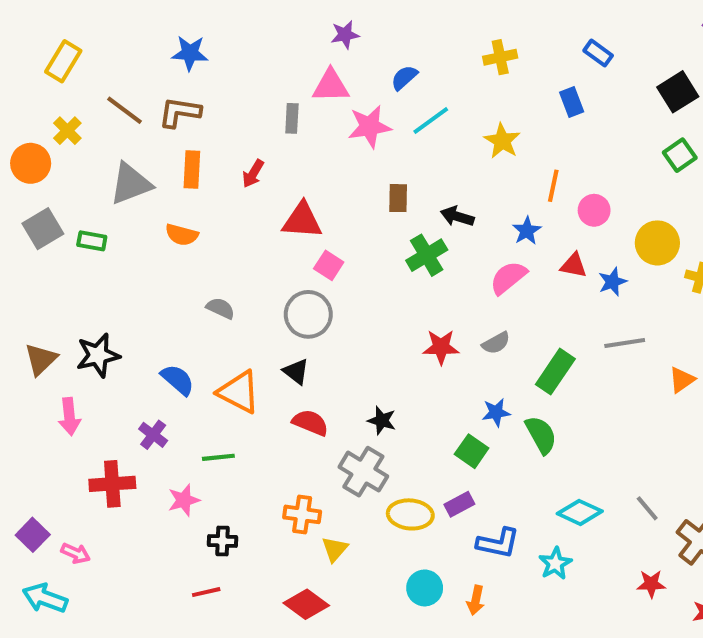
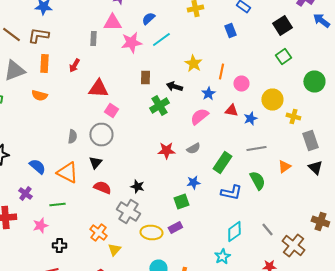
yellow star: (502, 141) -> (193, 64), moved
gray semicircle: (220, 308) -> (72, 136), moved, turned 72
black triangle: (296, 372) -> (95, 162), turned 32
green semicircle: (541, 435) -> (257, 180), moved
green square: (472, 451) -> (181, 202), turned 35
cyan diamond: (580, 512) -> (234, 232), turned -60
orange cross: (302, 514) -> (98, 232), turned 30
blue L-shape: (498, 543) -> (231, 192), moved

